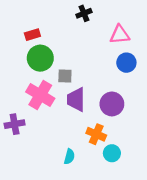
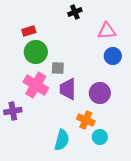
cyan semicircle: (69, 157) -> (62, 140), size x1.5

